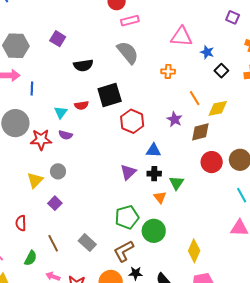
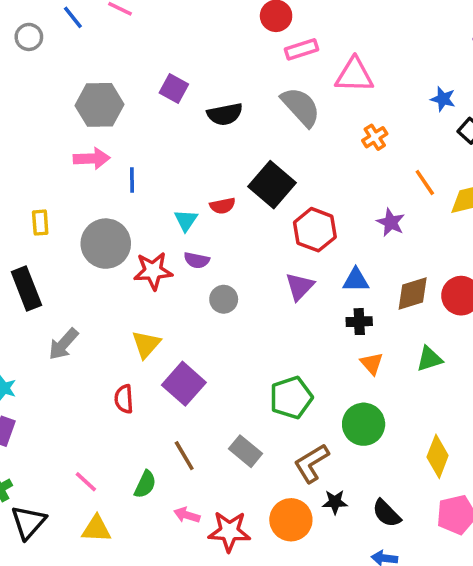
pink triangle: (181, 37) -> (354, 75), moved
black semicircle: (83, 65) -> (225, 114), moved
orange cross: (168, 71) -> (375, 137), turned -32
black square: (110, 95) -> (272, 185), turned -30
brown diamond: (200, 132) -> (413, 293), moved
gray circle: (58, 171) -> (224, 299), moved
purple triangle: (128, 172) -> (300, 287), moved
green triangle: (176, 183) -> (429, 359), moved, turned 42
purple square: (55, 203) -> (184, 384), size x1.6
green pentagon: (127, 217) -> (291, 398), moved
red semicircle: (21, 223) -> (124, 399), moved

